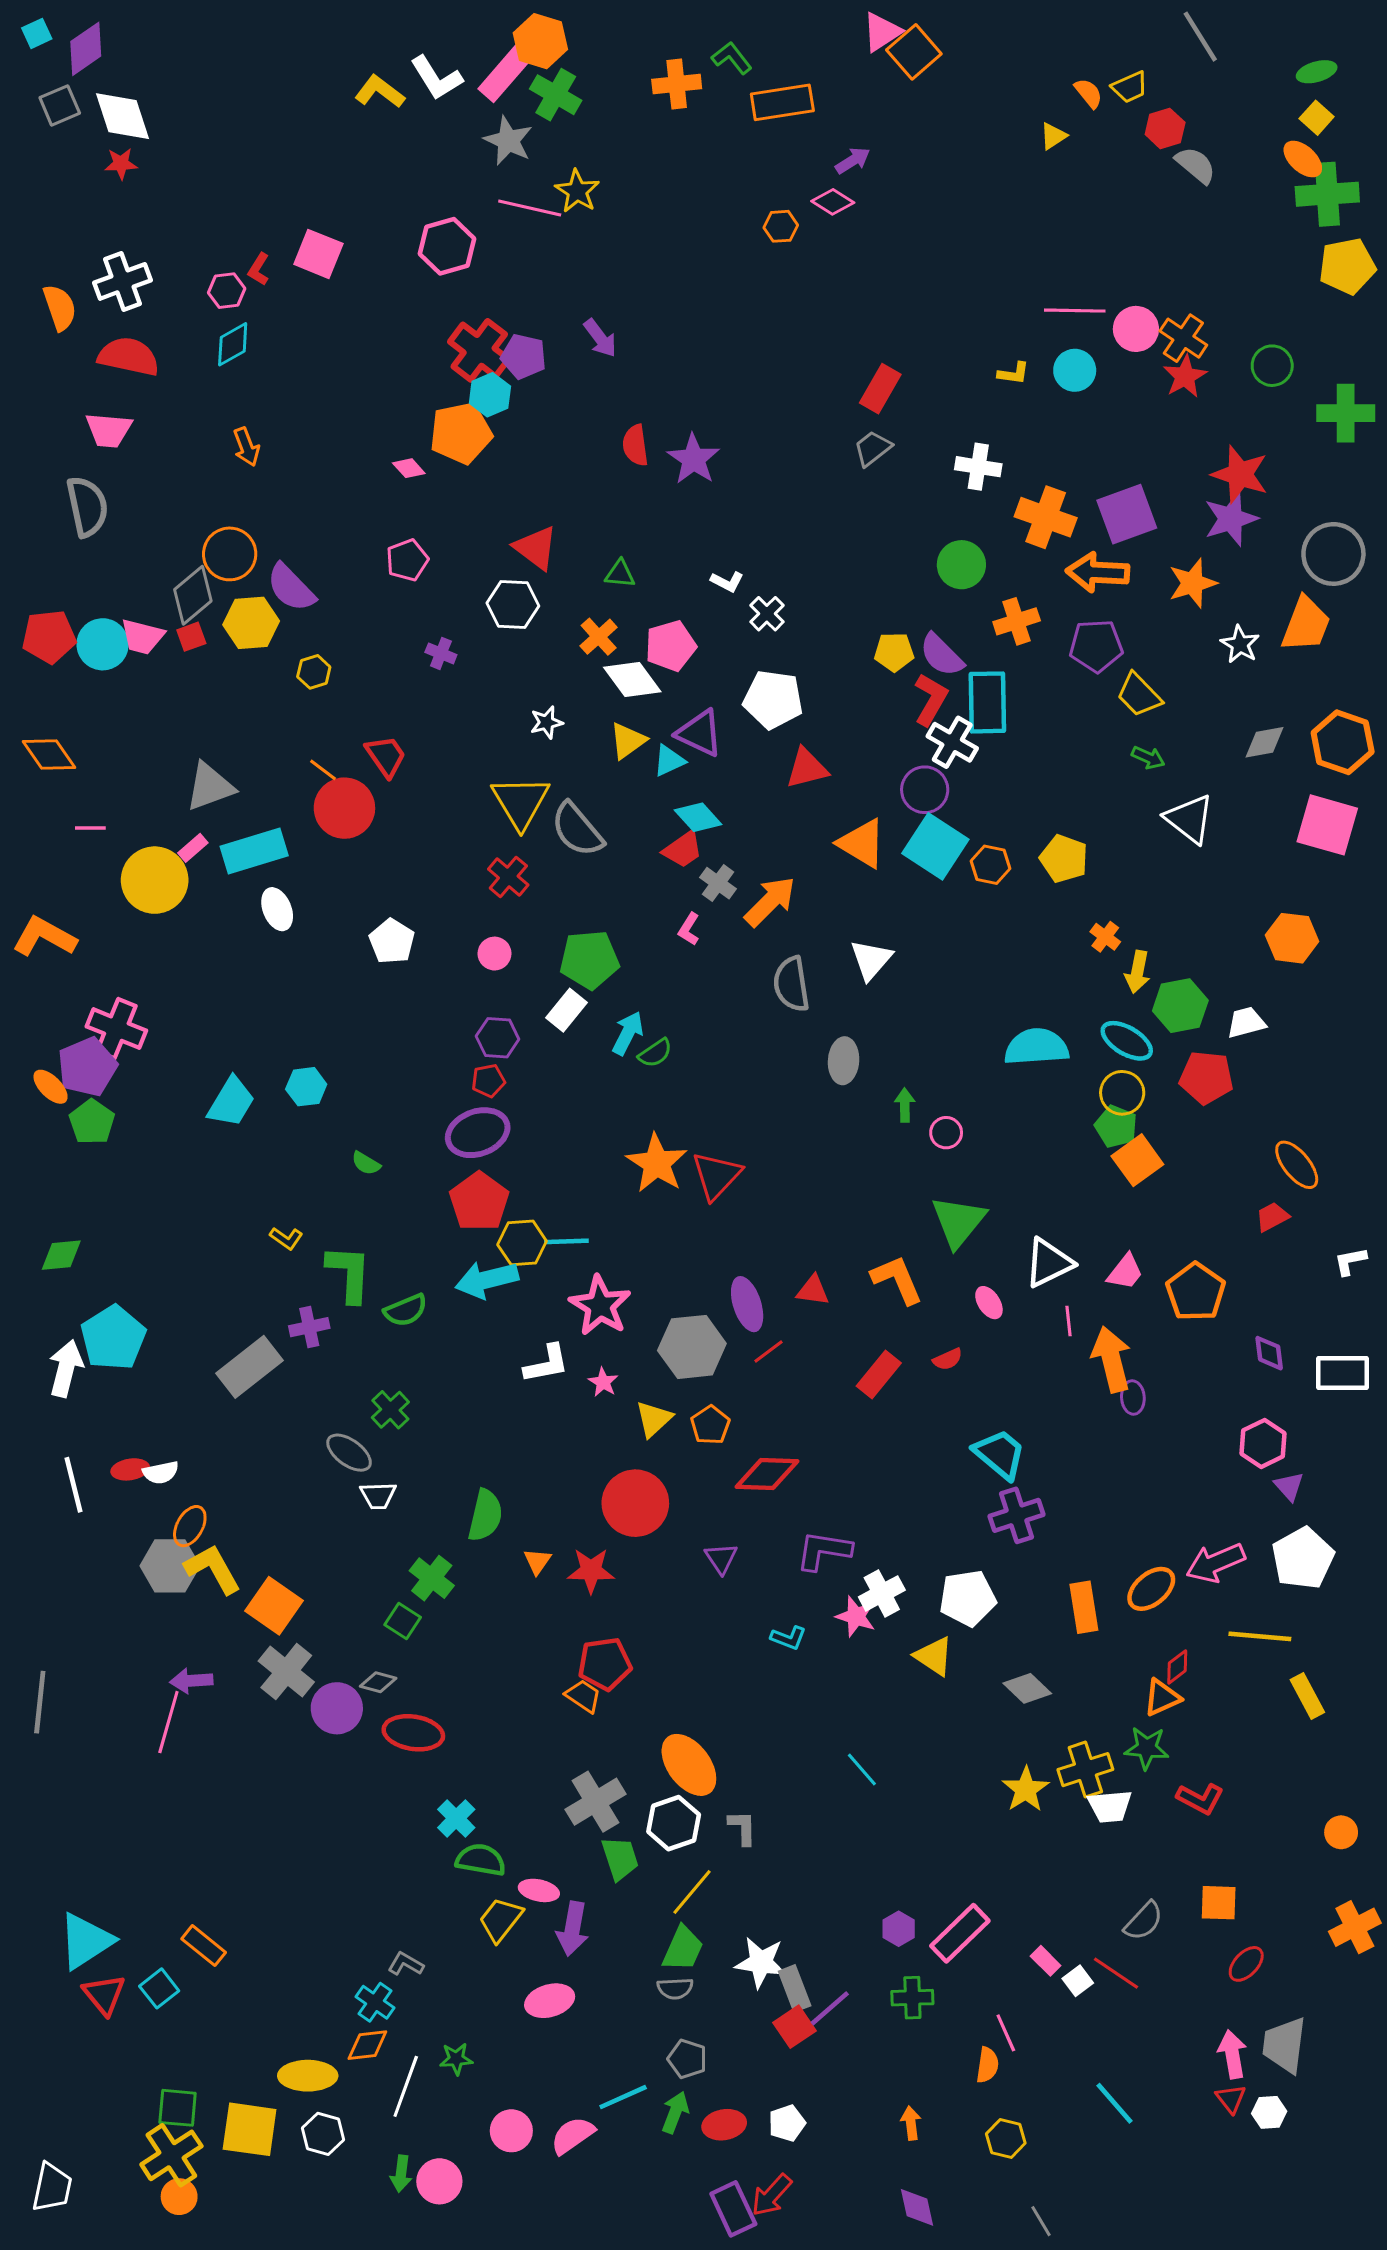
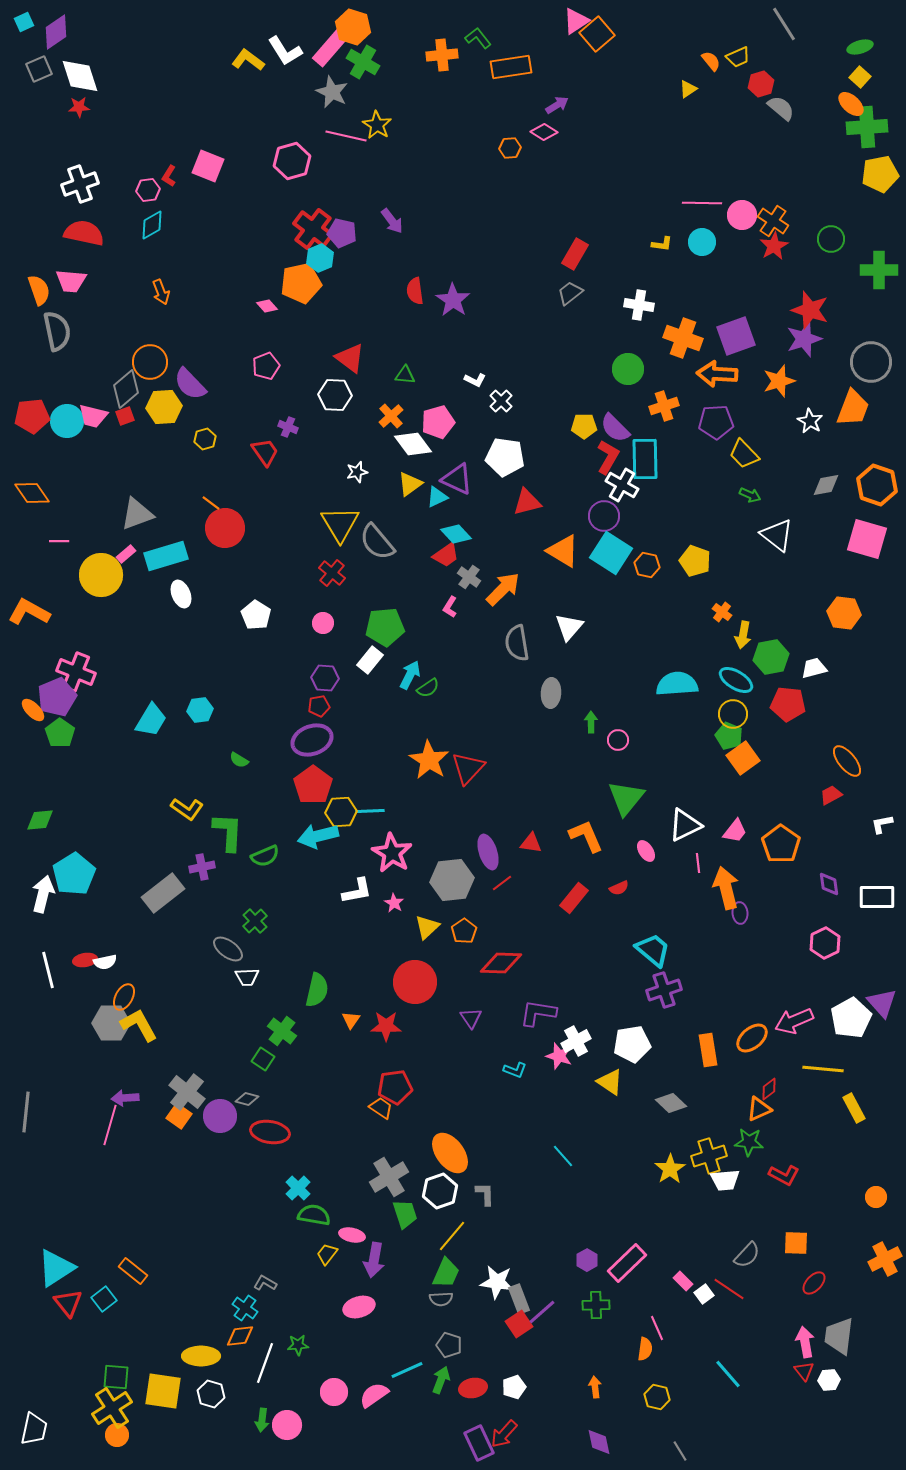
orange semicircle: (60, 307) -> (39, 290), moved
red trapezoid: (386, 756) -> (265, 452), moved
yellow L-shape: (286, 1238) -> (187, 809), size x1.5
purple triangle: (1289, 1486) -> (882, 1003), moved, size x1.5
orange square: (274, 1606) -> (179, 1116), moved, size x0.7
yellow trapezoid: (501, 1920) -> (327, 1254), size x0.7

